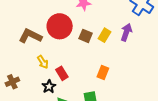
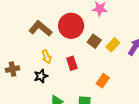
red rectangle: (62, 73) -> (72, 63), moved
black star: (49, 86) -> (41, 76), moved

